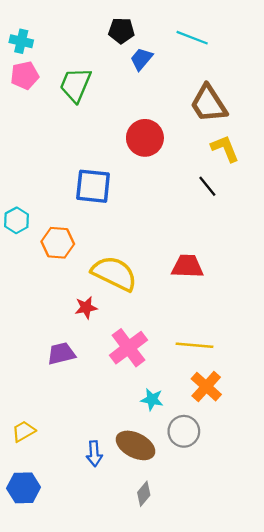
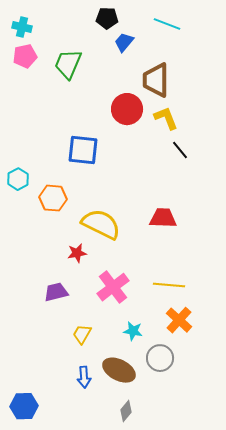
brown trapezoid: (209, 104) -> (156, 80), moved, turned 33
yellow L-shape: (225, 148) -> (166, 118), moved
yellow trapezoid: (24, 431) -> (82, 334), moved, turned -30

